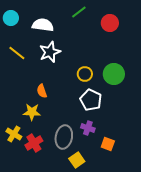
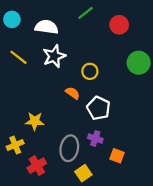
yellow circle: (85, 74) -> (90, 71), moved
green circle: (114, 74) -> (139, 63), moved
orange semicircle: (42, 91) -> (73, 93), moved, turned 144
yellow cross: (14, 134) -> (15, 145), turned 35
red cross: (34, 143) -> (37, 166), moved

